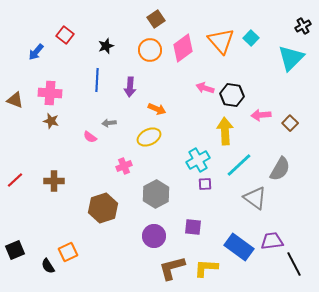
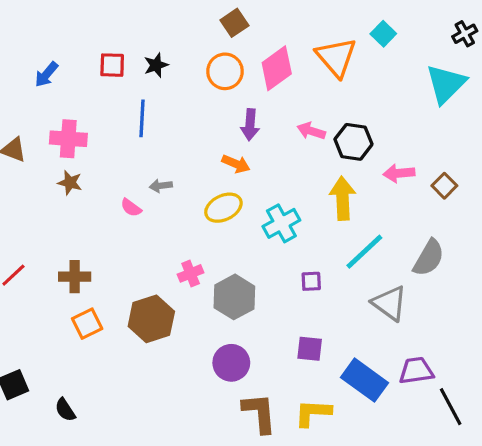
red square: (65, 35) -> (112, 65), moved, turned -36
cyan square: (251, 38) -> (383, 34), moved
purple arrow: (130, 87) -> (250, 125), moved
cyan cross: (198, 160) -> (281, 223), moved
pink cross: (124, 166) -> (191, 273), moved
purple square: (193, 227) -> (310, 349), moved
orange square: (68, 252) -> (87, 324), moved
brown L-shape: (172, 268) -> (259, 413), turned 100

